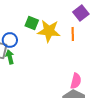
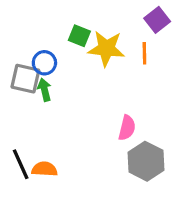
pink semicircle: (76, 81) -> (127, 128), moved

